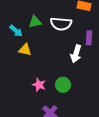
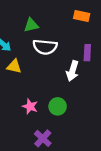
green triangle: (35, 22) -> (31, 25), moved
white semicircle: (61, 24) -> (45, 47), moved

